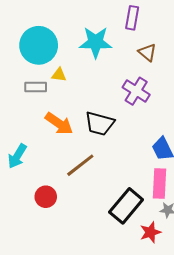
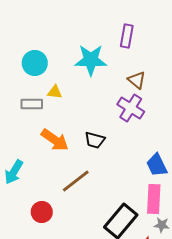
cyan circle: (39, 45) -> (35, 63), size x0.7
brown triangle: (147, 52) -> (137, 80), moved
black trapezoid: (100, 124) -> (95, 140), size x0.7

